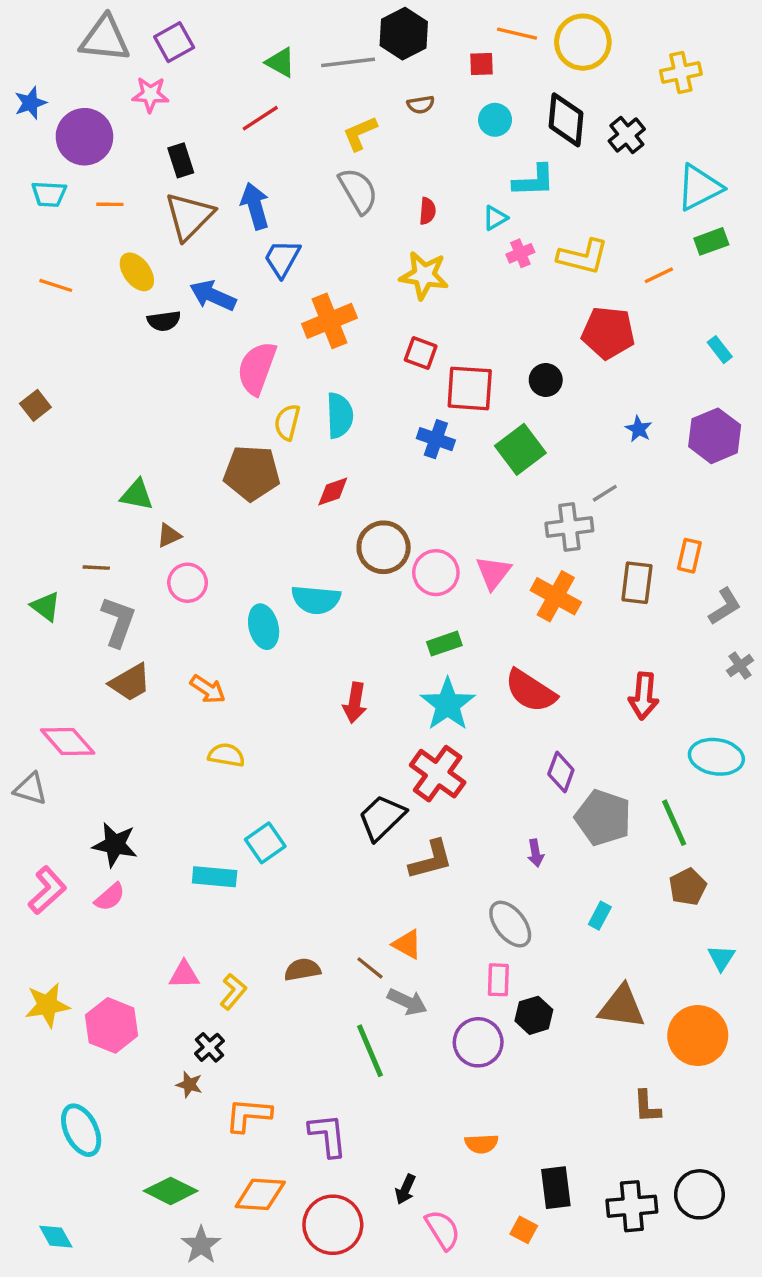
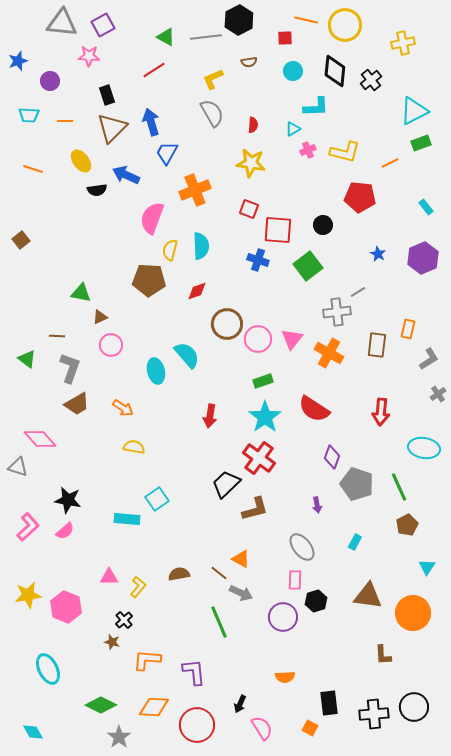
purple circle: (84, 137) -> (50, 81), size x0.6
cyan semicircle: (316, 600) -> (187, 355), turned -136

